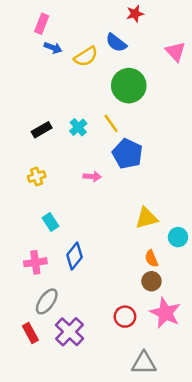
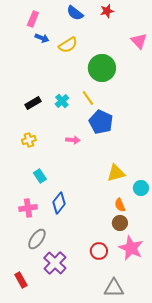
blue semicircle: (116, 43) -> (75, 13), moved
red rectangle: (30, 333) -> (21, 280), moved

